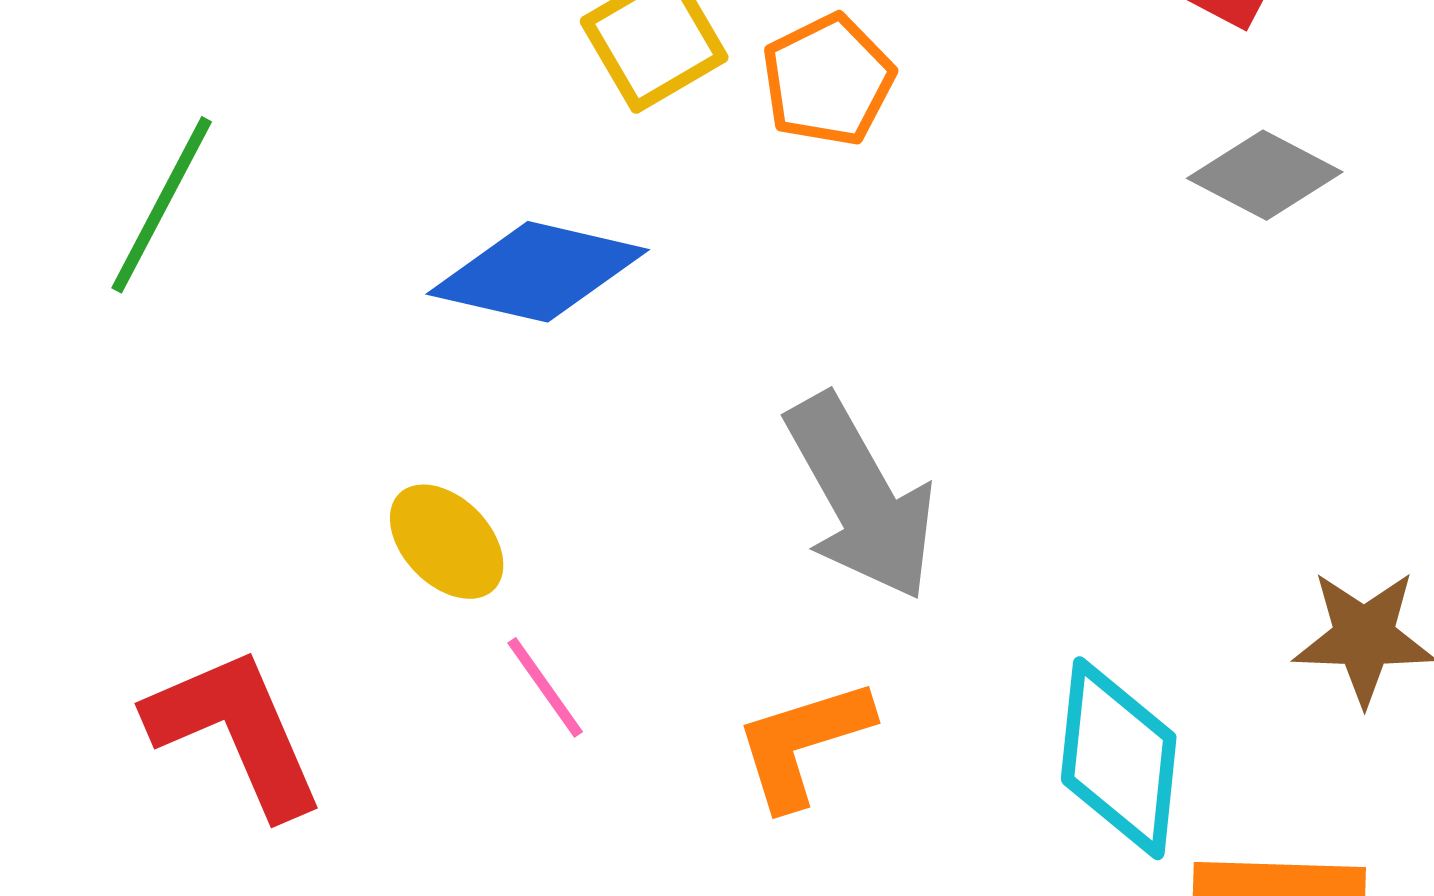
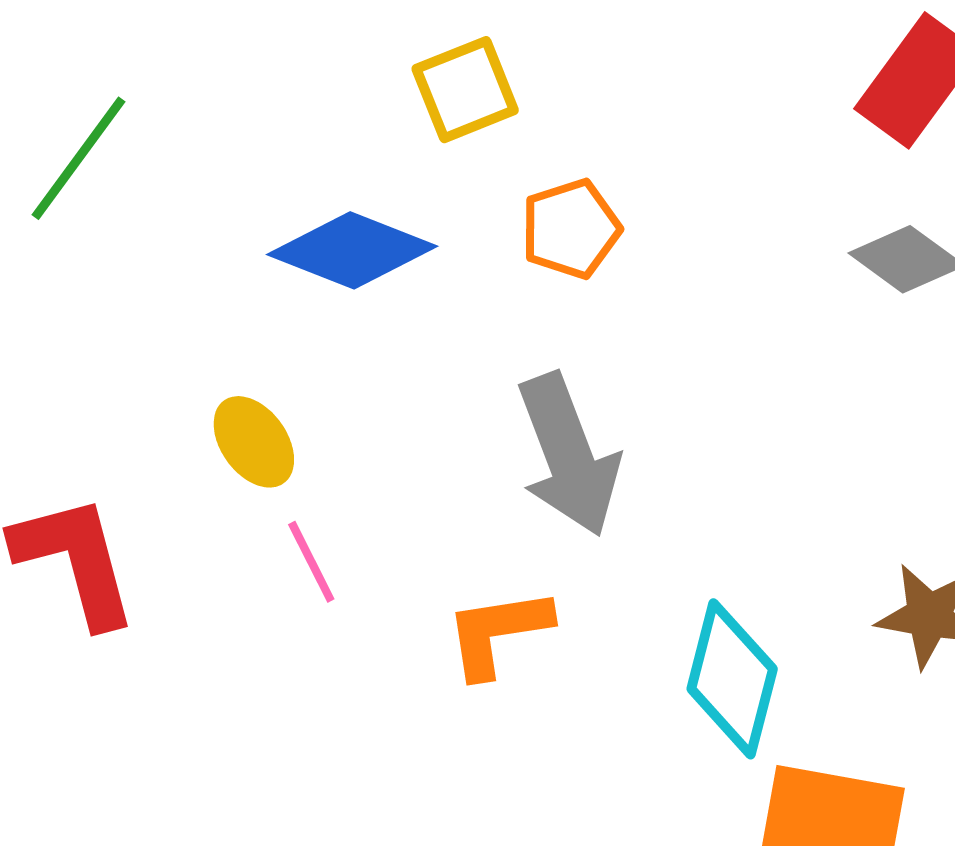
orange pentagon: (828, 80) -> (571, 229), moved

